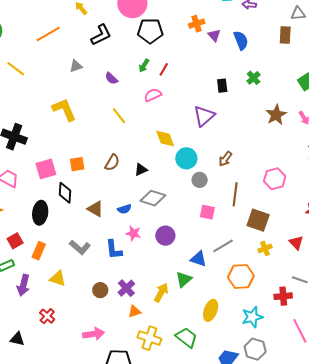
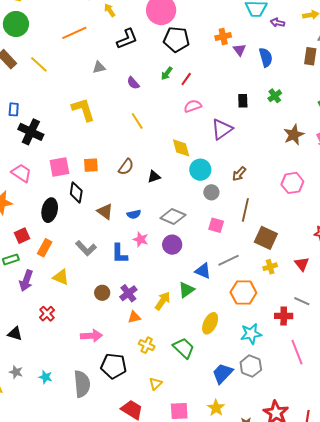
pink semicircle: (153, 95) -> (193, 106), moved
pink hexagon: (275, 179) -> (292, 183), moved
gray diamond: (153, 198) -> (173, 216), moved
yellow cross: (149, 338) -> (147, 345), size x0.7

